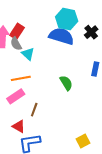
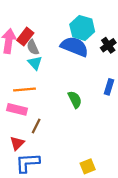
gray semicircle: (16, 44) -> (33, 47), moved
pink rectangle: (16, 96) -> (17, 109), turned 42
red triangle: (19, 126) -> (17, 143), turned 40

